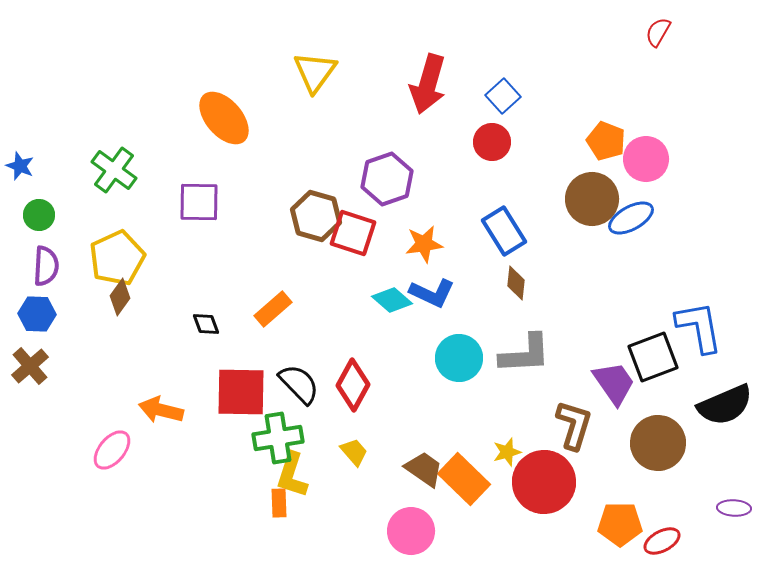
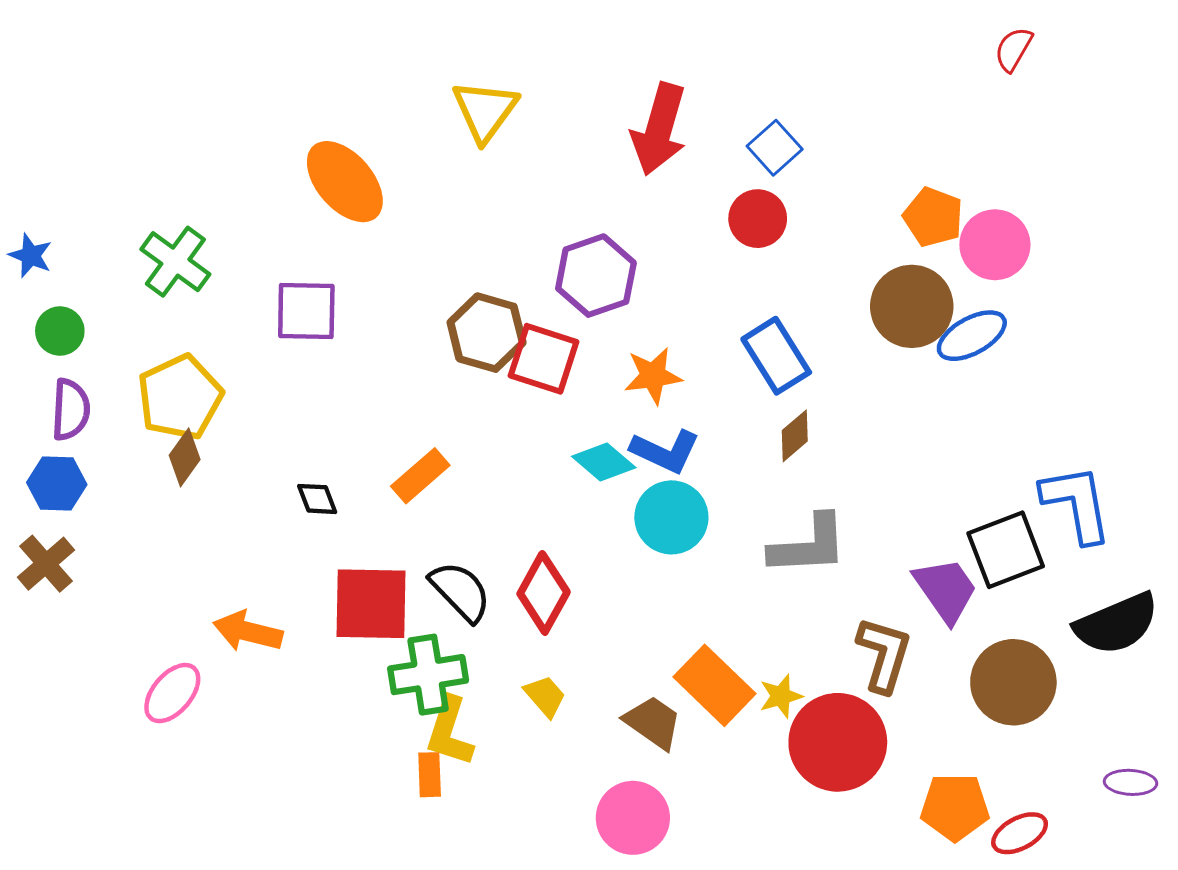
brown diamond: (516, 283) -> (795, 436), turned 44
cyan circle: (459, 358) -> (671, 517), moved
orange rectangle: (464, 479) -> (715, 685), moved

